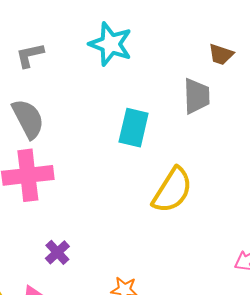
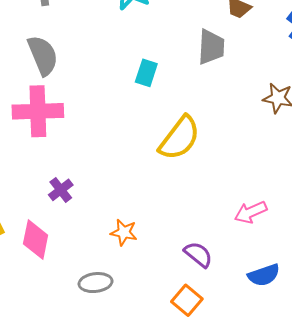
cyan rectangle: (134, 128) -> (146, 73), size x0.7

